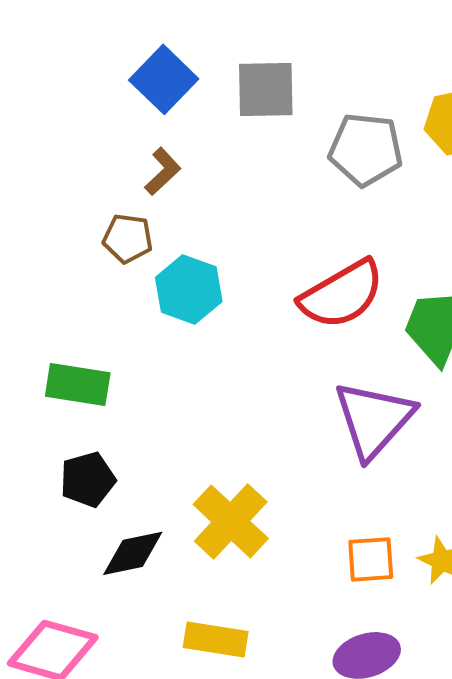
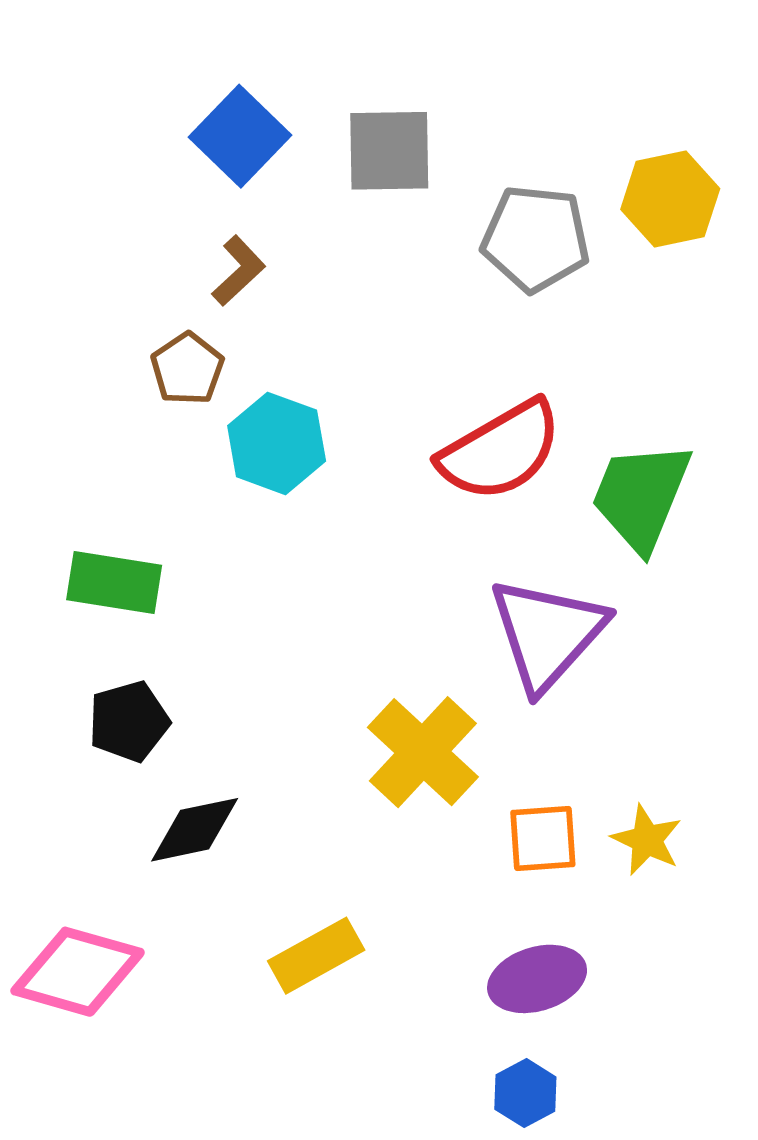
brown pentagon: (128, 238) -> (187, 369), turned 30
yellow cross: (231, 521) -> (423, 752), moved
yellow rectangle: (216, 639) -> (316, 956), turned -38

